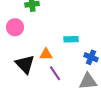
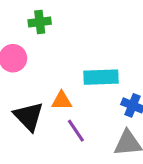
cyan rectangle: (71, 39) -> (101, 77), size x1.5

